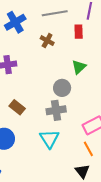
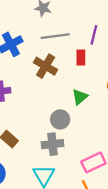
brown cross: (47, 41) -> (46, 66), size x1.5

